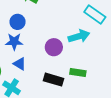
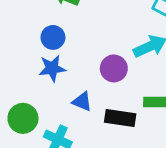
blue triangle: (20, 64) -> (82, 102), moved

